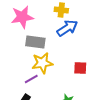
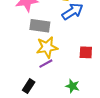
purple line: (31, 79) -> (46, 64), moved

